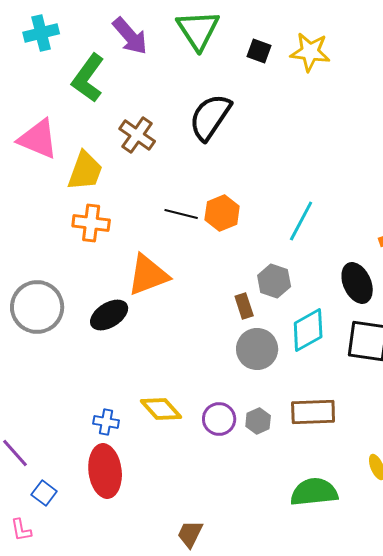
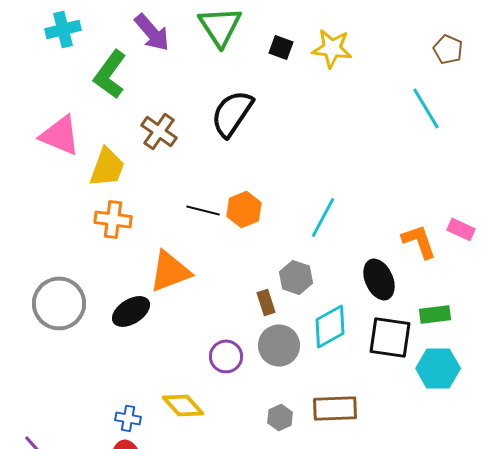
purple circle: (219, 419) -> (226, 356), moved

